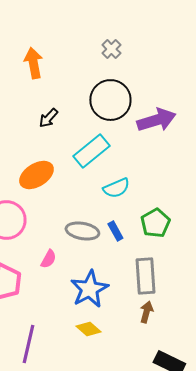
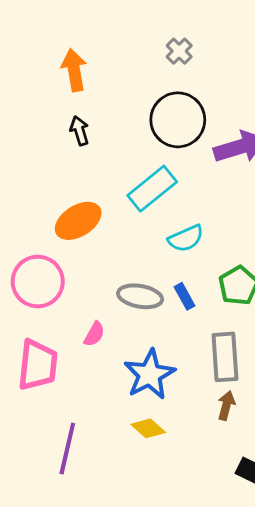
black arrow: (48, 118) -> (79, 131), moved, turned 120

